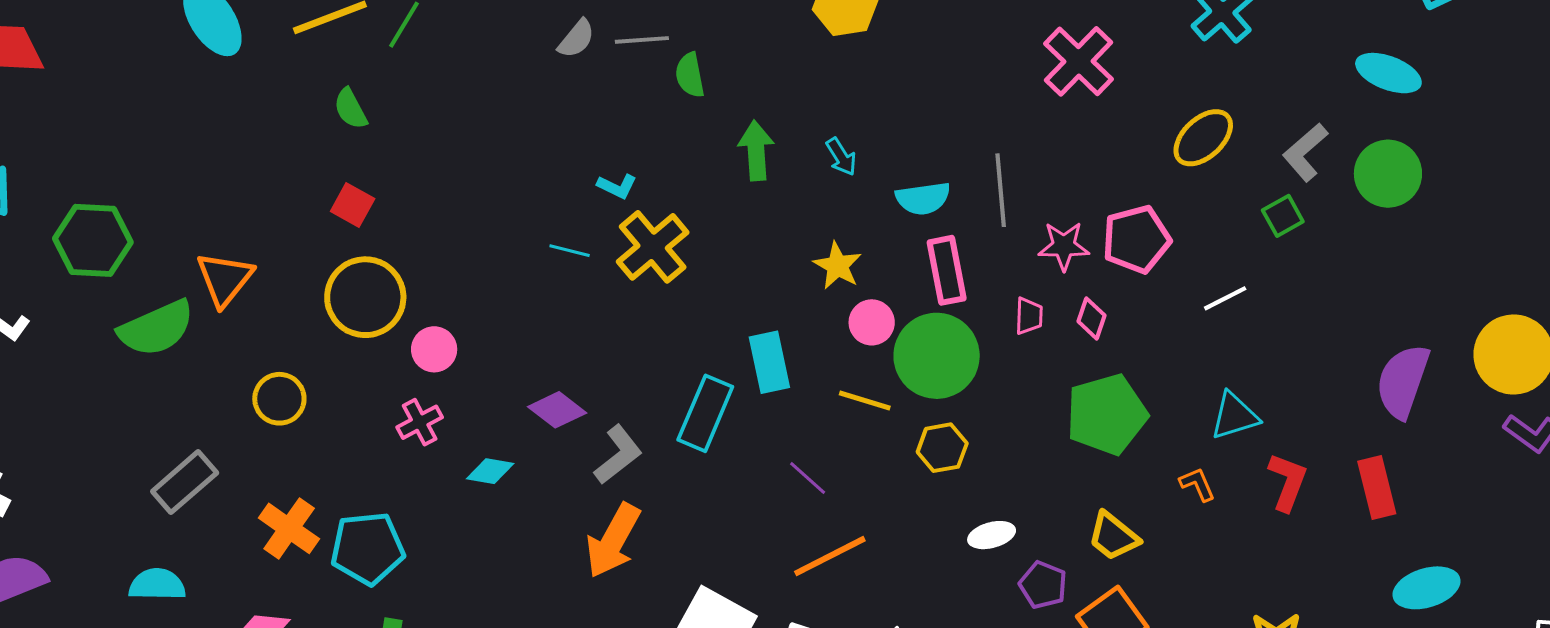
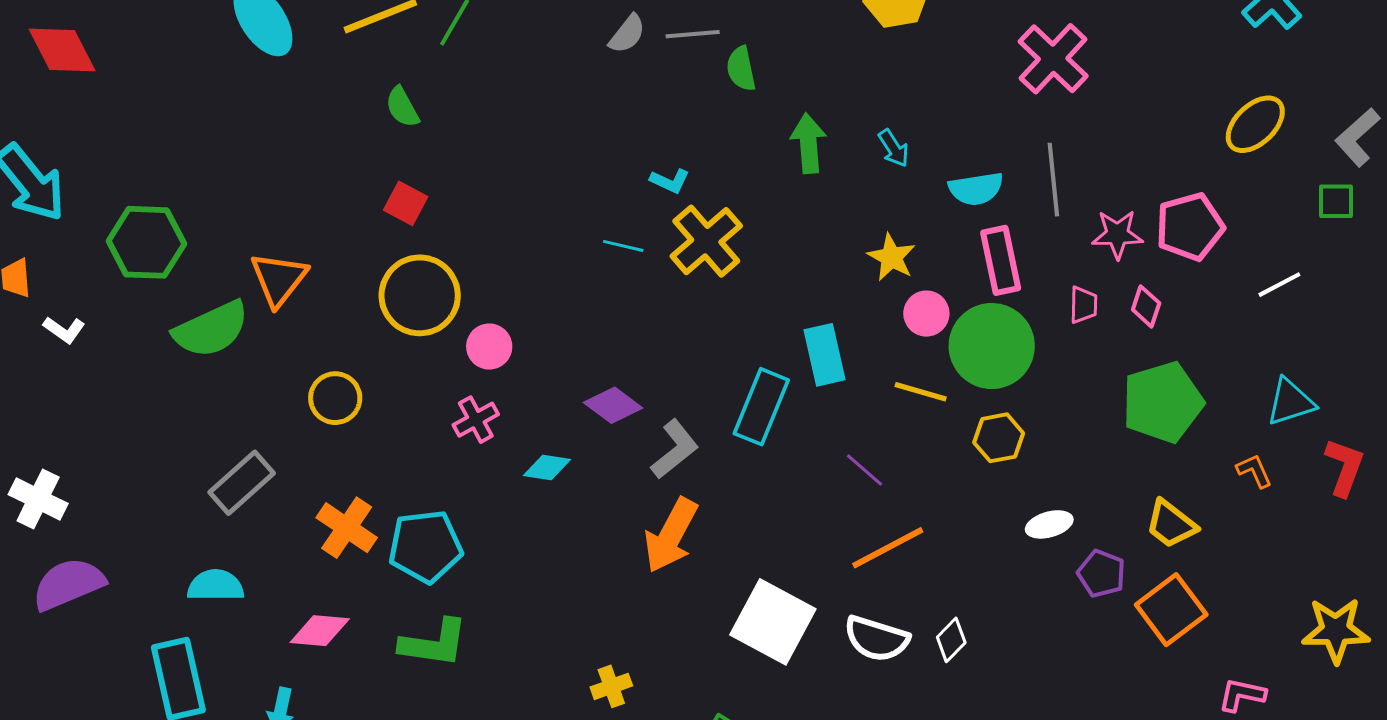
pink cross: (1079, 61) -> (1053, 59), moved
green square: (1283, 216) -> (1336, 201), turned 30

